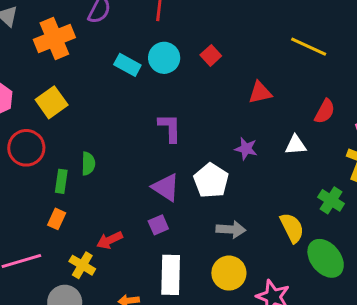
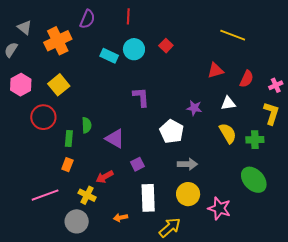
red triangle: (260, 93) -> (215, 71), moved
purple triangle: (166, 187) -> (115, 139), moved
green cross: (331, 200) -> (255, 140), turned -30
yellow semicircle: (292, 228) -> (228, 133), moved

